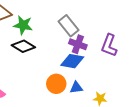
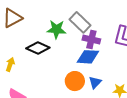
green star: (23, 25) -> (56, 29), moved
blue triangle: (76, 88) -> (95, 82), turned -32

